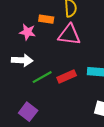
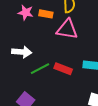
pink star: (27, 32) -> (26, 13), moved
red rectangle: (67, 76) -> (63, 69), turned 42

